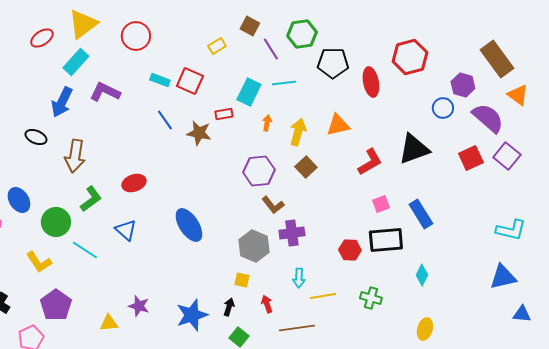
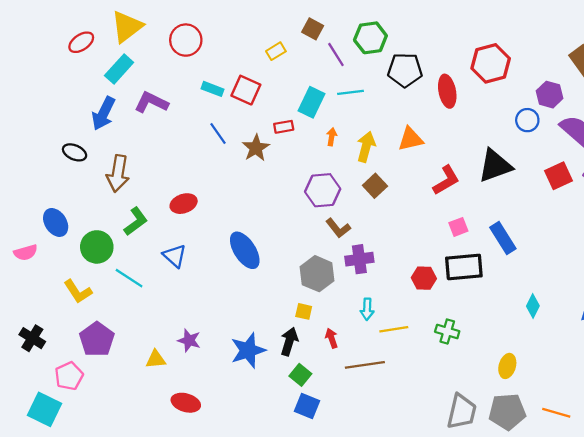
brown star: (199, 133) -> (256, 148), turned 30
cyan diamond: (422, 275) -> (533, 306), moved
black arrow: (229, 307) -> (289, 342), size x1.4

